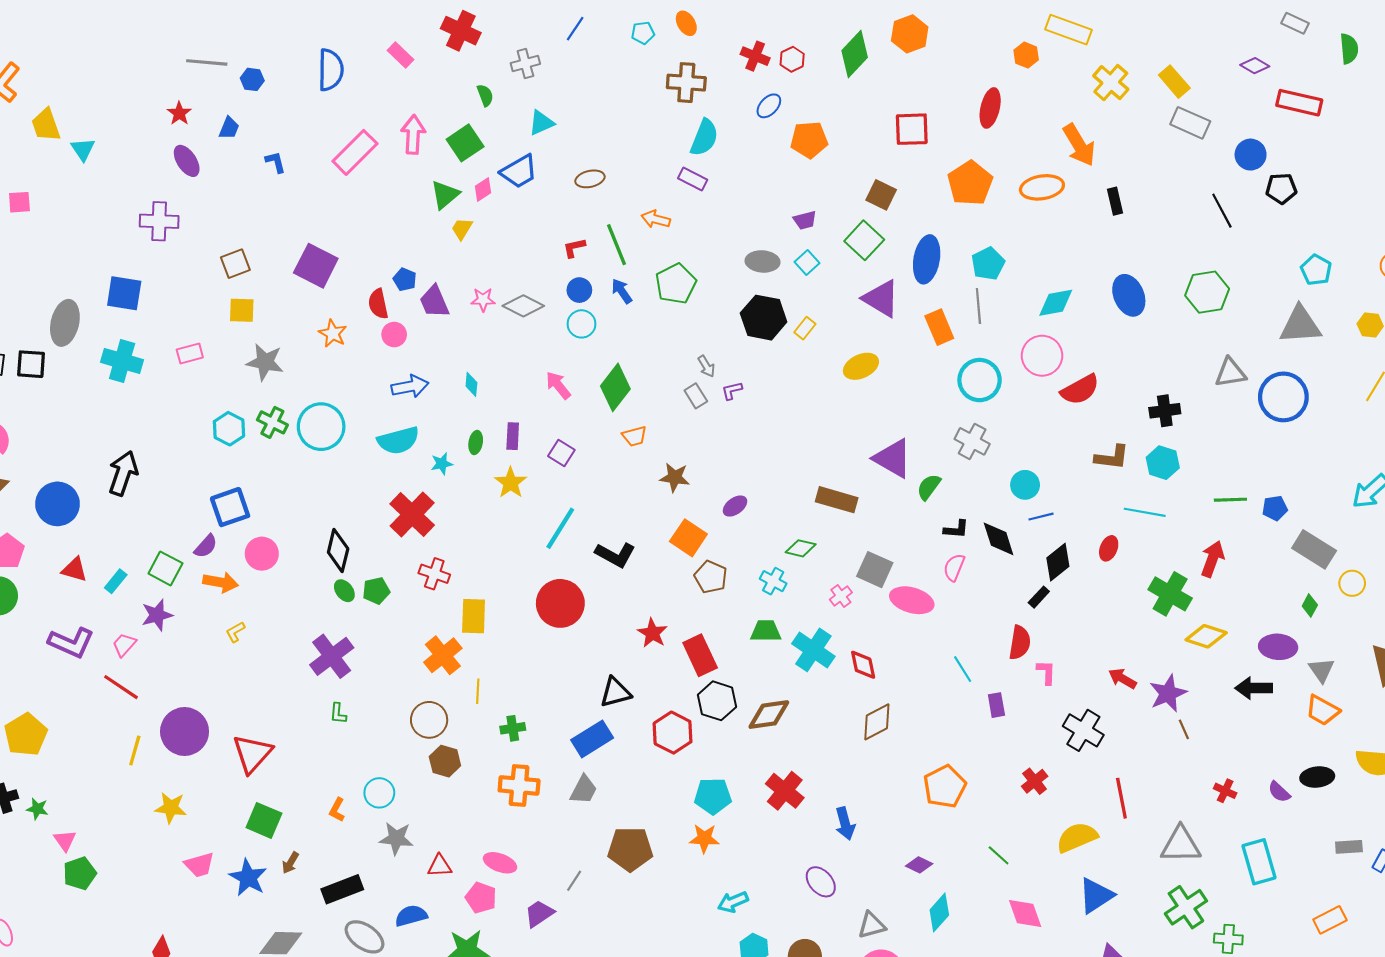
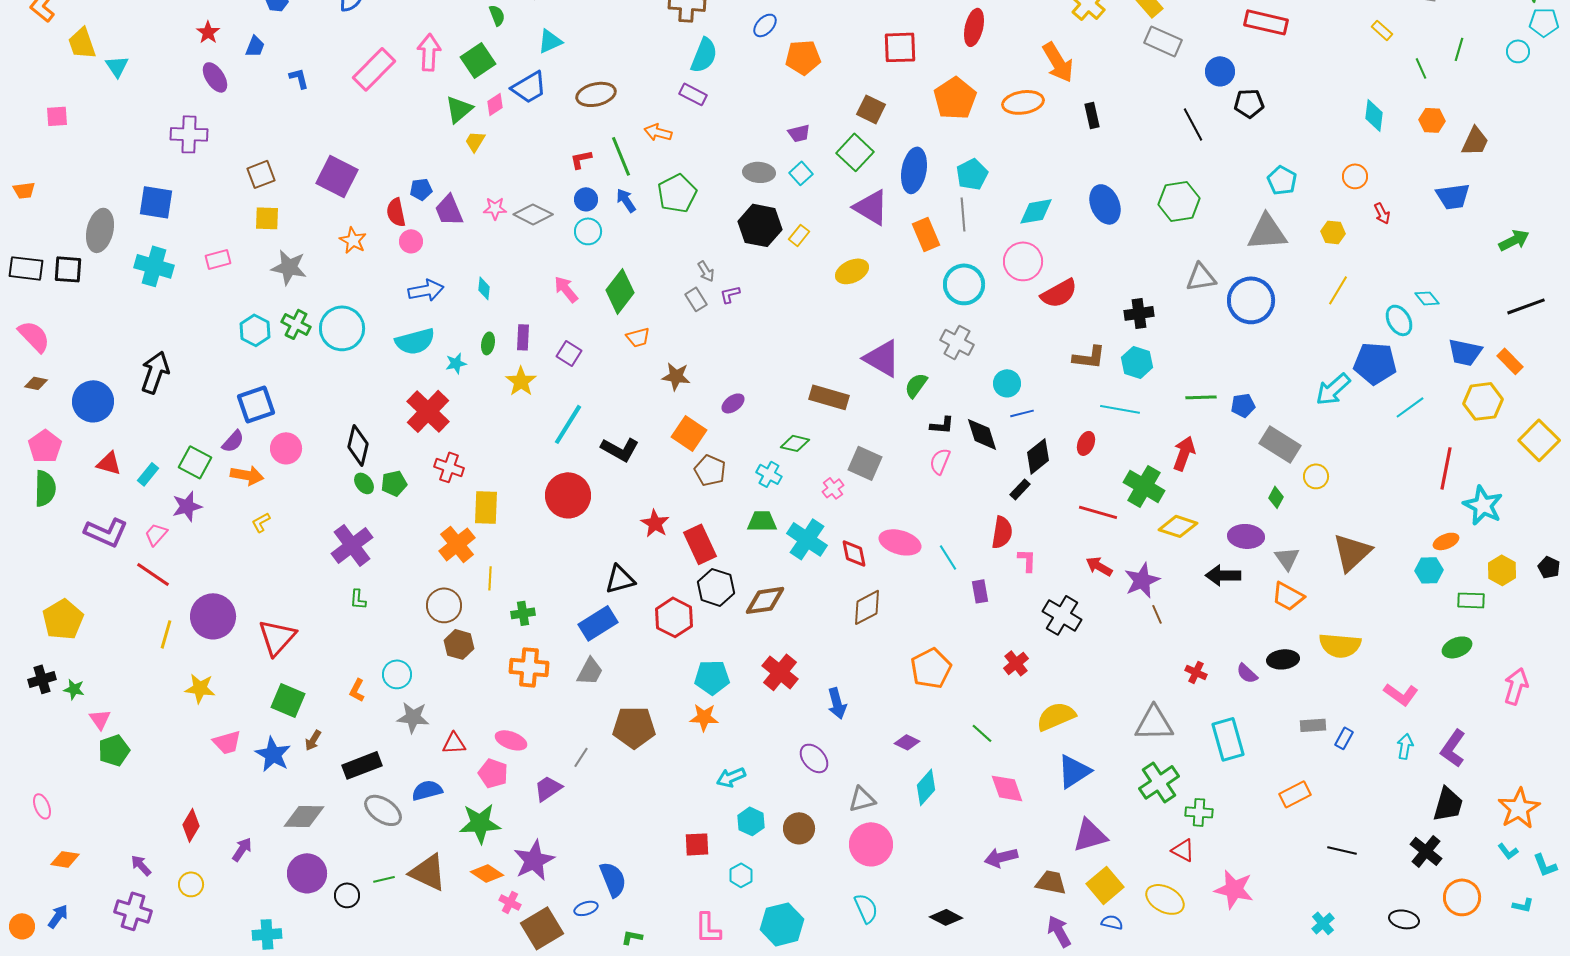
brown ellipse: (590, 179) -> (596, 94), size x1.4
blue pentagon: (405, 279) -> (421, 189), turned -30
pink ellipse: (912, 600) -> (900, 542), moved
red line: (1121, 798) -> (1098, 512), moved, turned -63

